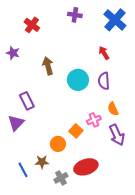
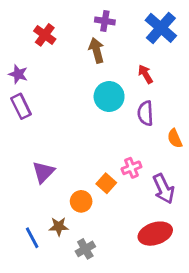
brown arrow: (48, 66) -> (96, 50), moved
cyan circle: (78, 80) -> (109, 96), moved
purple rectangle: (27, 101) -> (21, 106), moved
orange semicircle: (113, 109) -> (175, 138), moved
purple triangle: (16, 123) -> (43, 172), moved
red ellipse: (86, 167) -> (155, 234), moved

